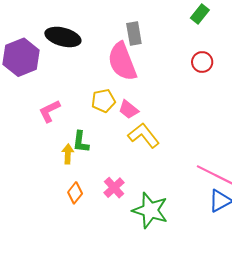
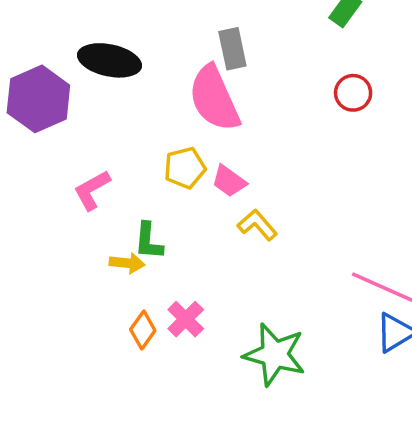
yellow L-shape: (144, 135) -> (257, 225), size x0.7
yellow arrow: (68, 154) -> (127, 263), turned 96
pink cross: (114, 188) -> (186, 319), moved

